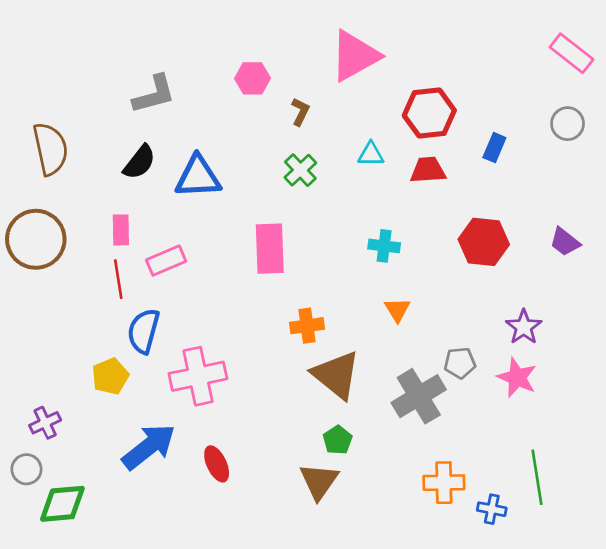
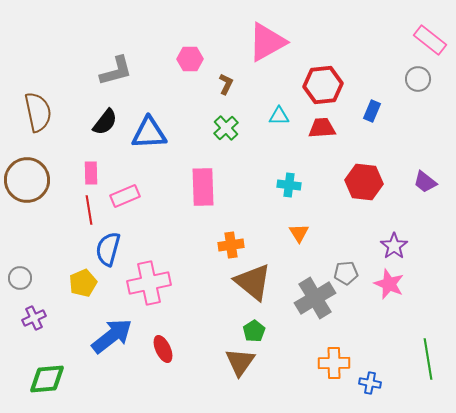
gray circle: (568, 124) -> (418, 79), moved
gray circle: (26, 469) -> (20, 278), moved
green line: (537, 477) -> (428, 359), moved

